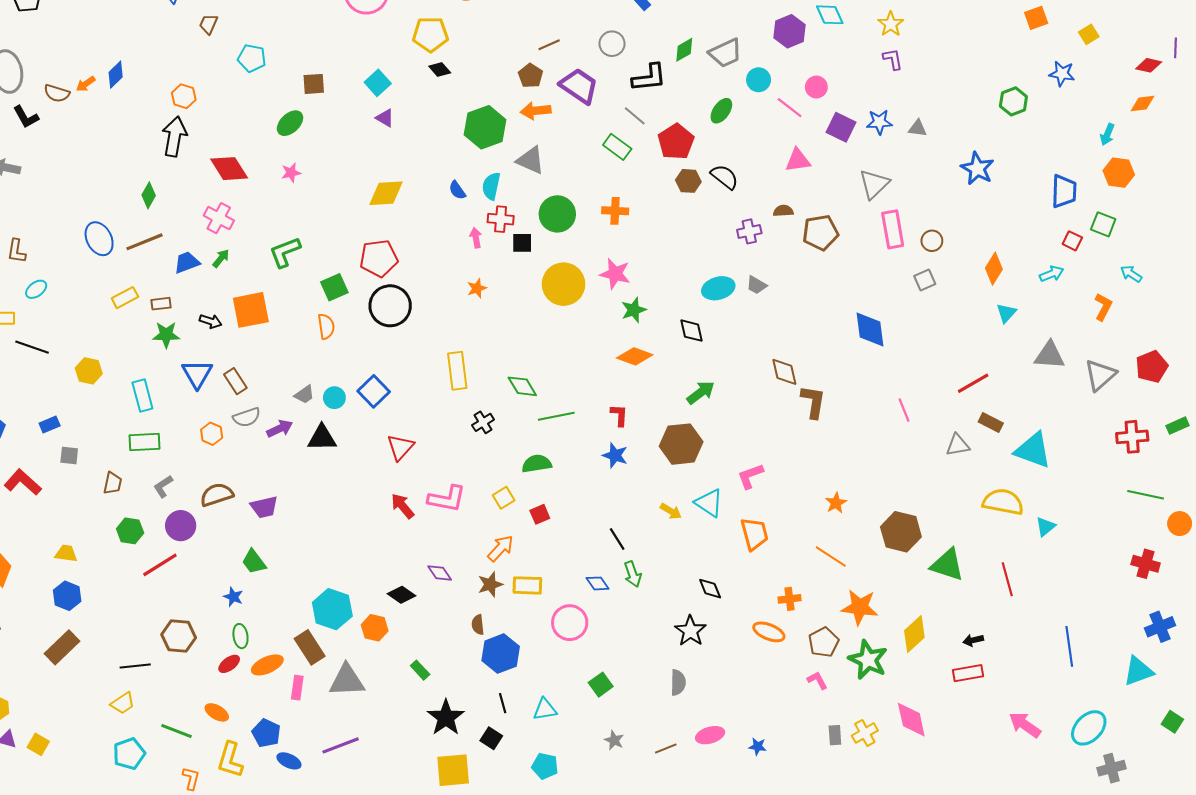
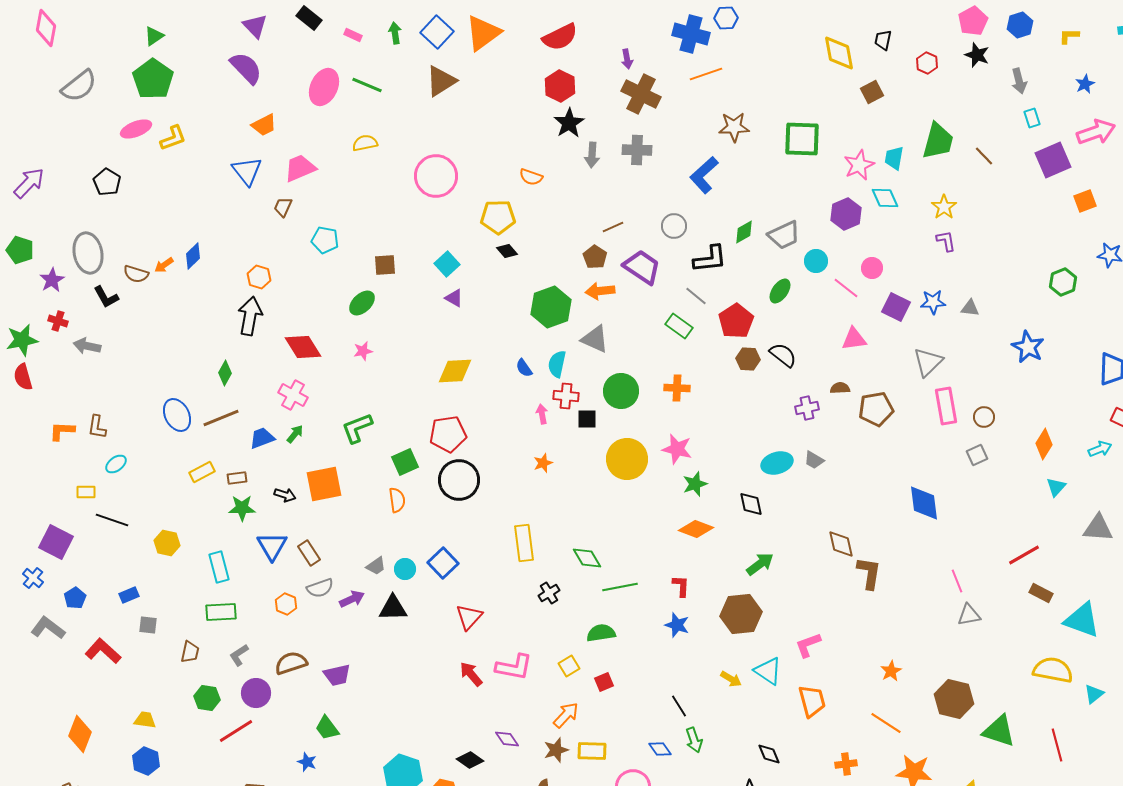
gray triangle: (958, 445) -> (969, 615), moved

